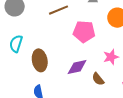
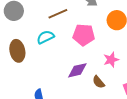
cyan semicircle: (16, 44) -> (45, 37), moved, turned 48
brown ellipse: (40, 60) -> (17, 51), moved

